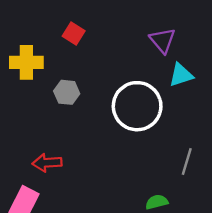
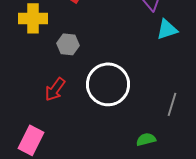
white circle: (137, 106) -> (108, 84), moved
red arrow: (47, 163) -> (55, 89), moved, turned -50

